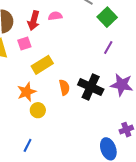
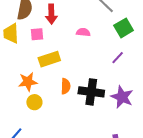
pink semicircle: (55, 16) -> (83, 32), moved
red arrow: (34, 21) -> (51, 14), turned -30
black cross: (91, 87) -> (91, 92), turned -30

